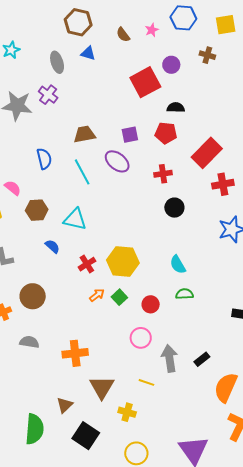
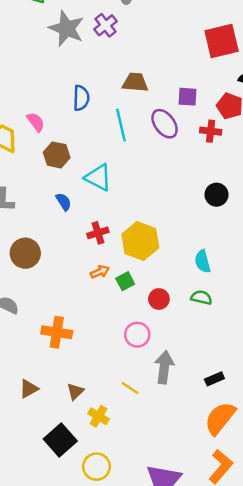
red cross: (163, 174) -> (211, 131), moved
black rectangle: (202, 359) -> (214, 379), moved
brown triangle: (102, 387) -> (75, 391), moved, size x0.6
black square: (86, 436) -> (60, 440), moved

